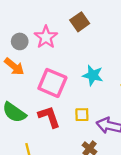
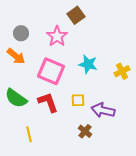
pink star: (46, 37) -> (57, 36), moved

